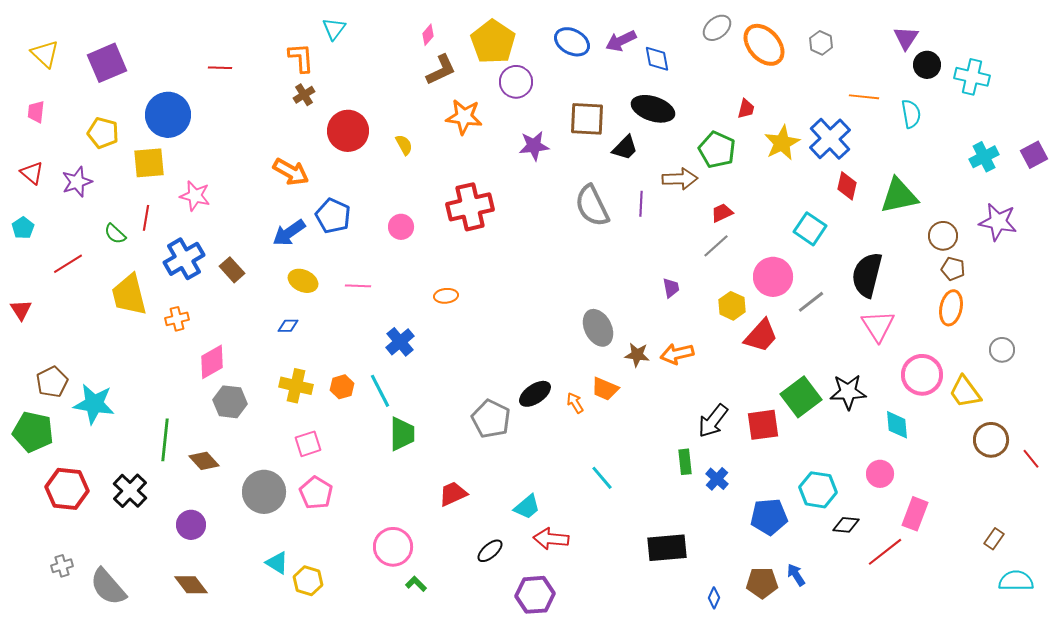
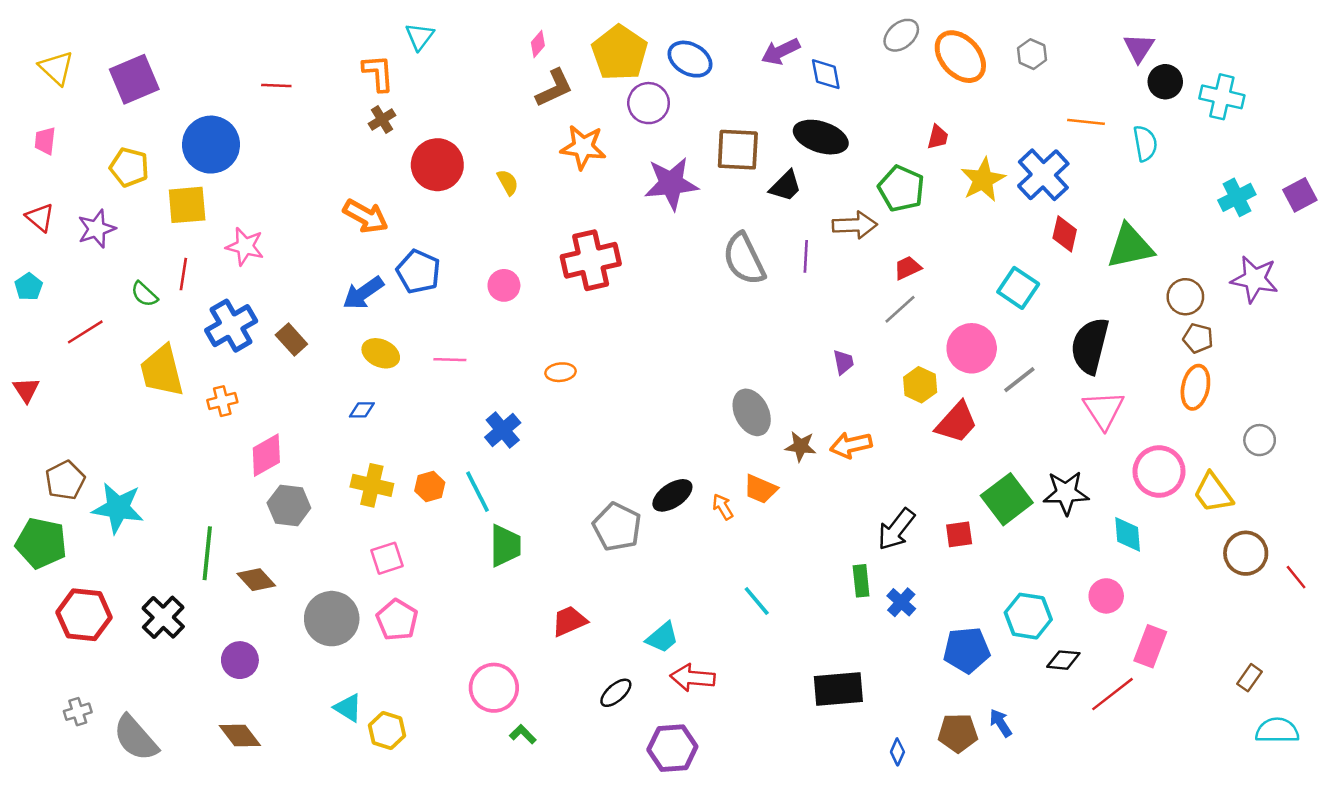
blue ellipse: (572, 42) -> (690, 59), moved
purple star: (534, 146) -> (671, 184), size x1.4
red square: (763, 425) -> (959, 534), size x0.7

